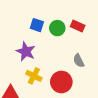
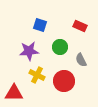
green circle: (57, 28) -> (60, 47), moved
purple star: (26, 51) -> (29, 51), turned -30

